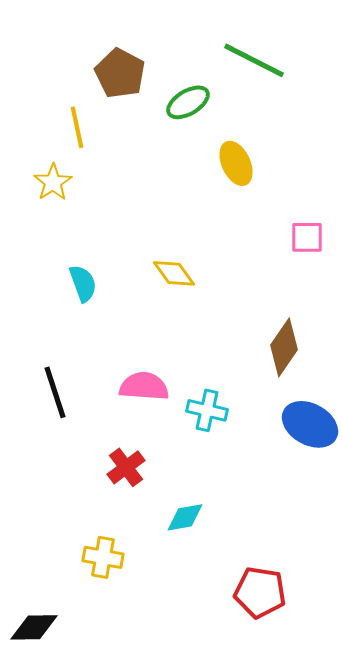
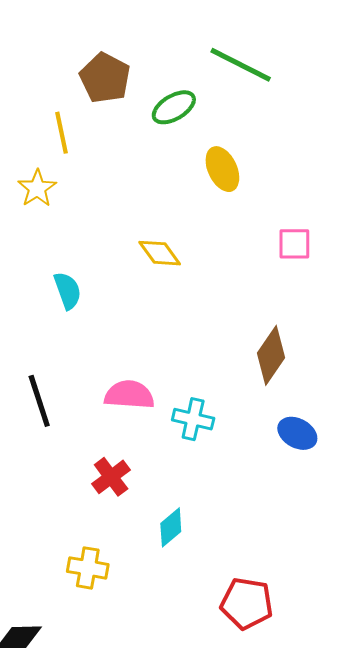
yellow diamond: (174, 273) -> (160, 253), moved
blue ellipse: (310, 424) -> (297, 433), size x0.7
cyan diamond: (185, 517) -> (171, 527), turned -30

